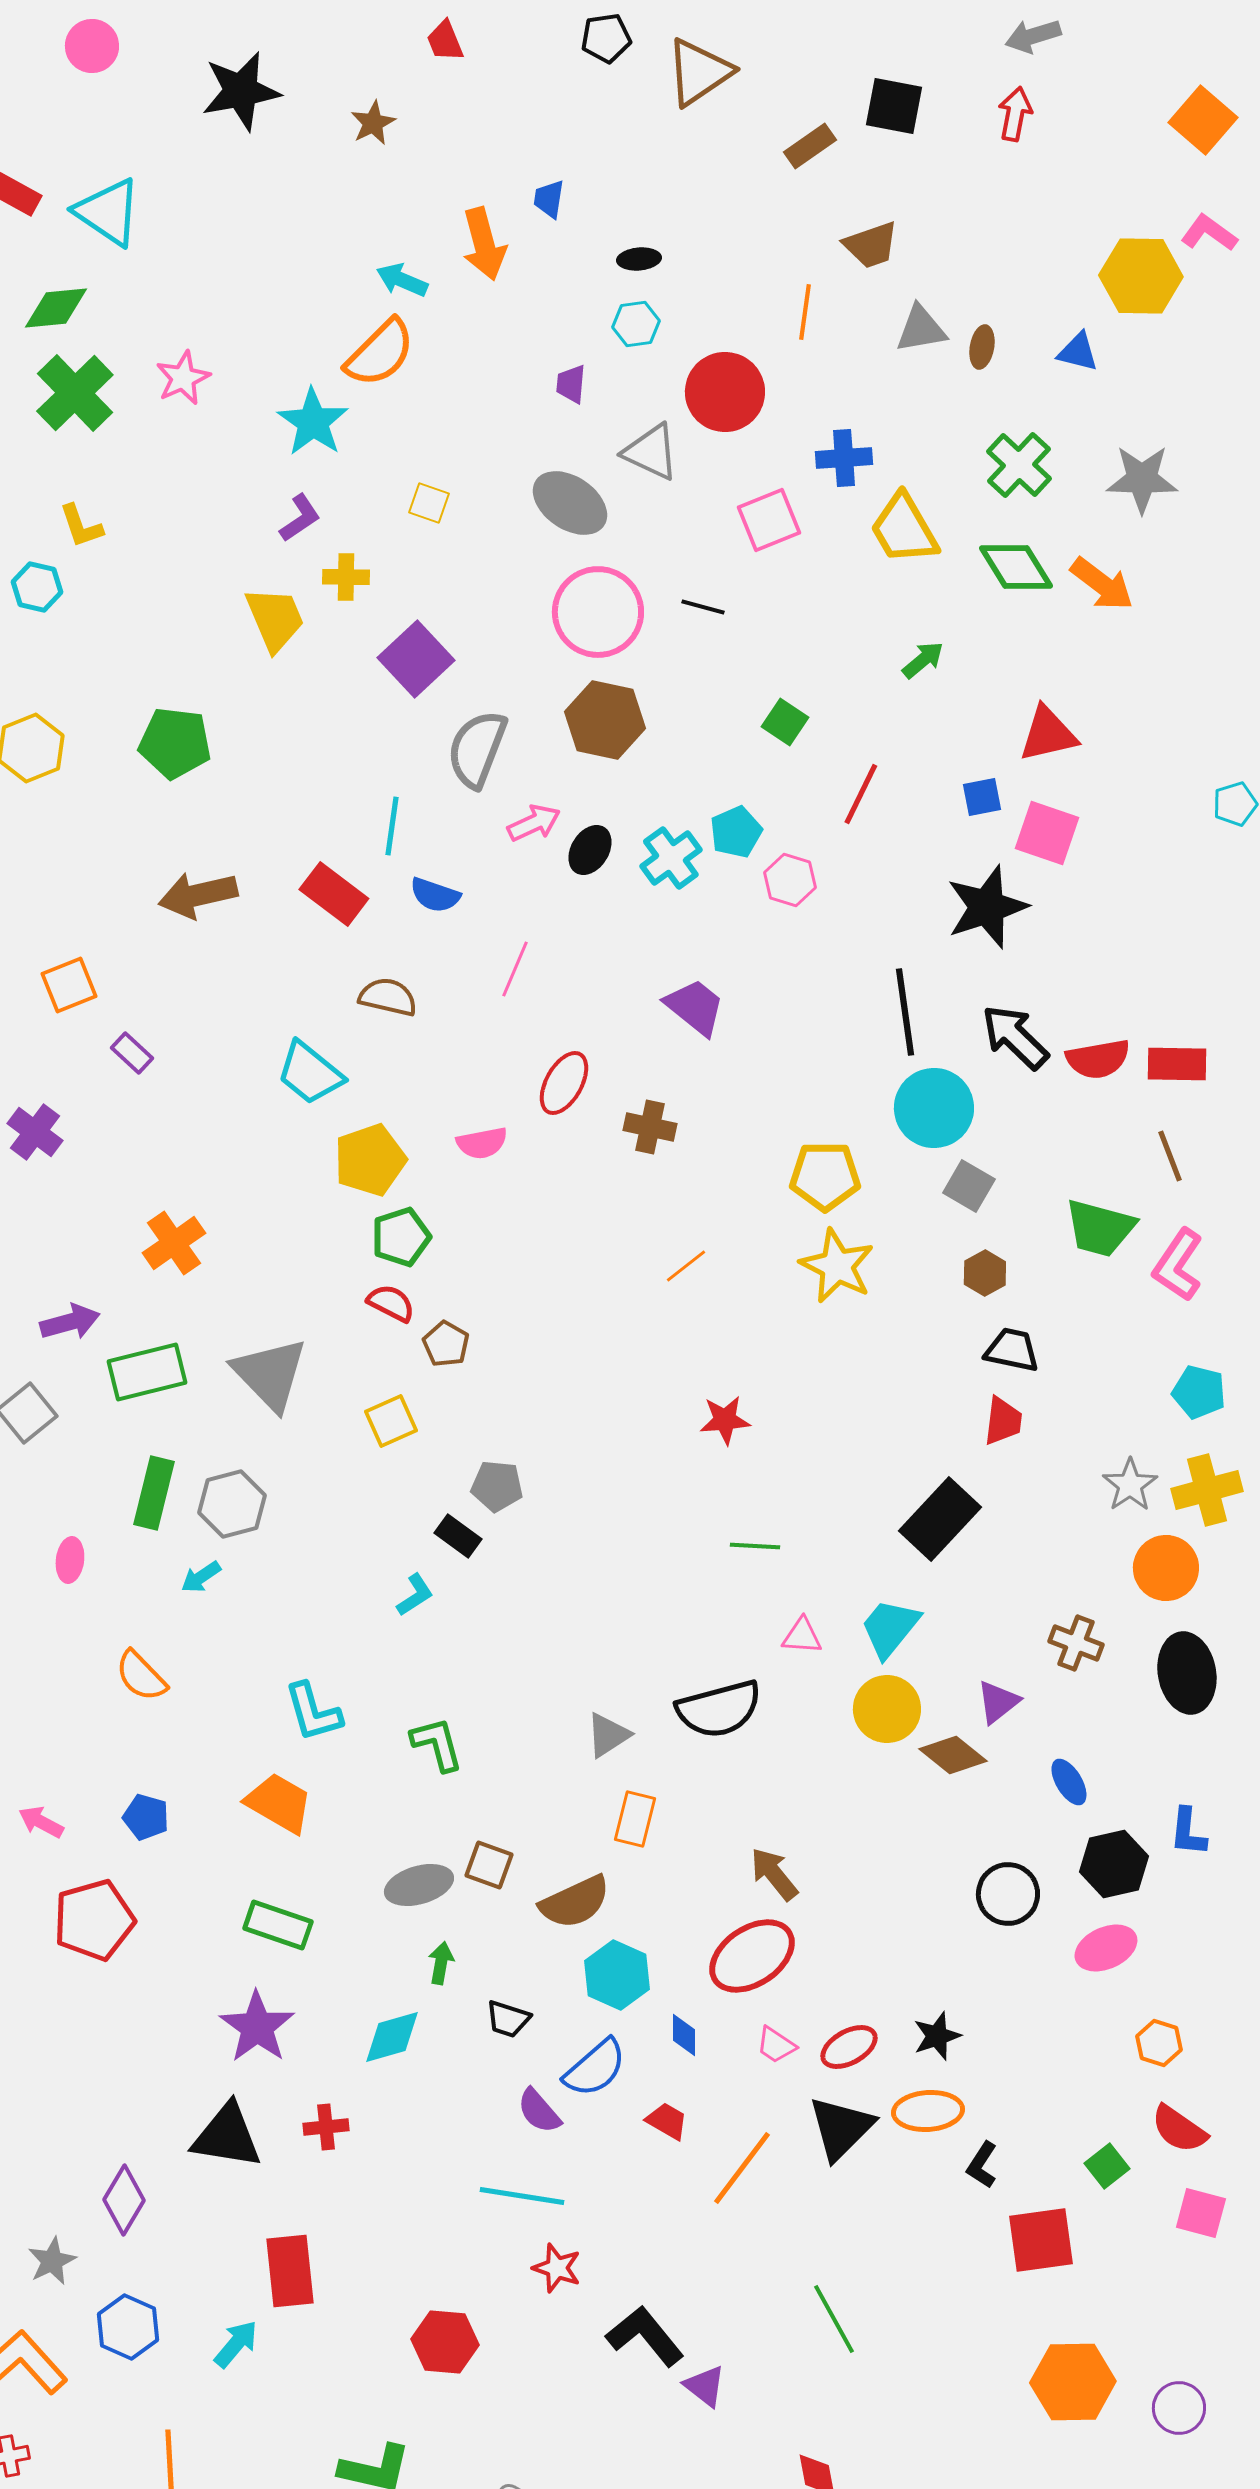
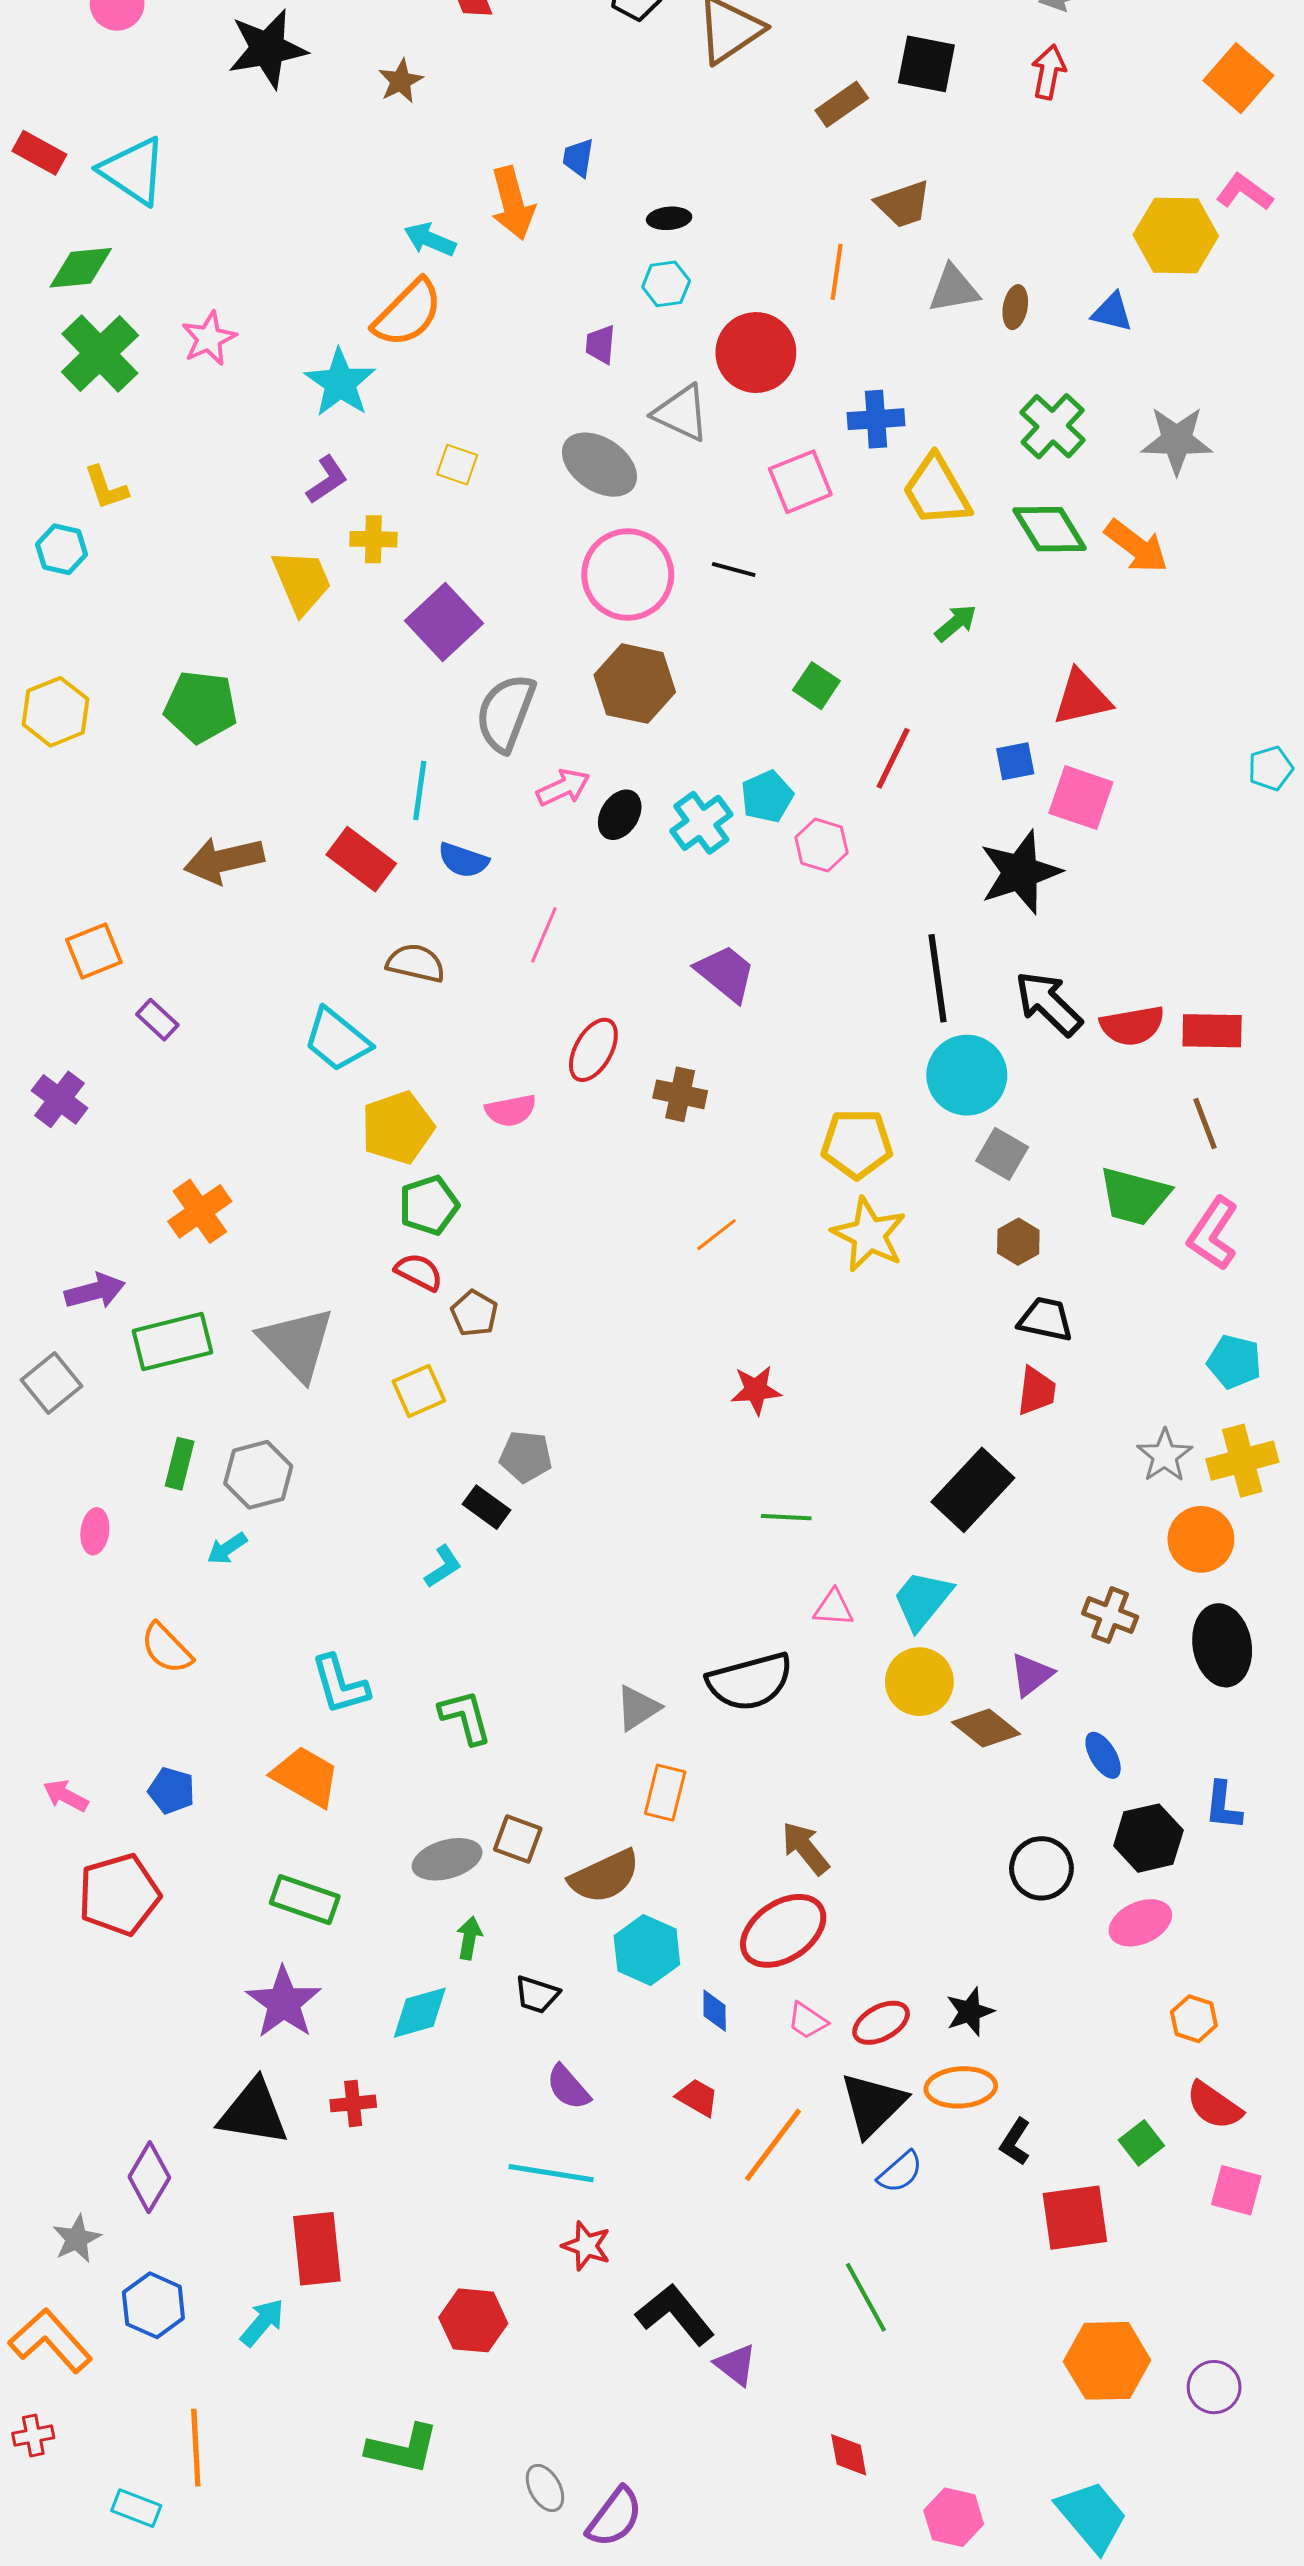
green rectangle: (154, 1493) -> (180, 1464), size x0.7
blue semicircle: (595, 2068) -> (900, 2172), moved, size x0.7

